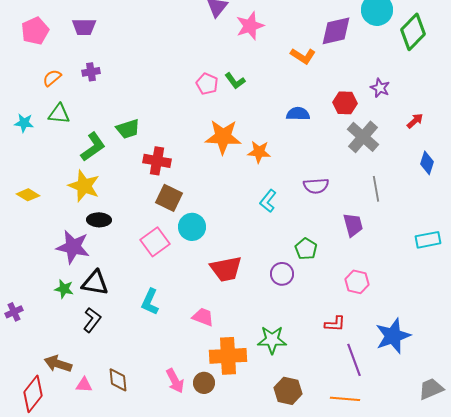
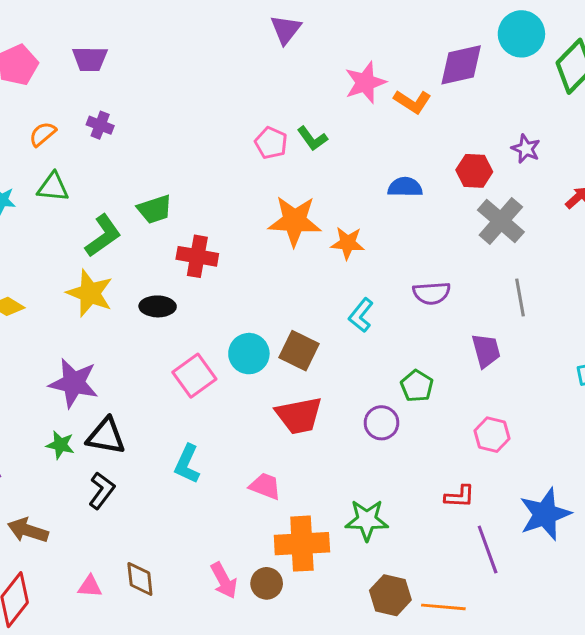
pink star: (250, 26) -> (365, 82), moved
purple cross: (91, 72) -> (100, 125), turned 30
brown square: (169, 198) -> (299, 351), moved
black ellipse: (99, 220) -> (158, 306), moved
brown arrow: (58, 364) -> (28, 530), moved
orange line: (345, 399) -> (443, 607), moved

